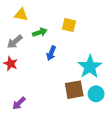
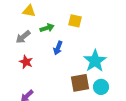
red star: (11, 64) -> (26, 62), moved

